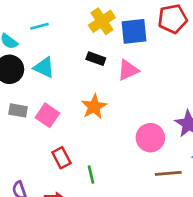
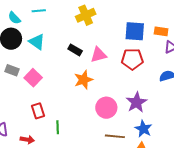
red pentagon: (172, 19) -> (132, 59), moved
blue square: (134, 31) -> (135, 31), moved
black rectangle: (96, 59) -> (75, 50), moved
orange star: (94, 107) -> (83, 80), moved

